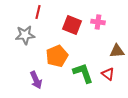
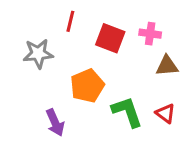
red line: (38, 12) -> (70, 21), moved
brown triangle: (117, 51) -> (167, 66), moved

